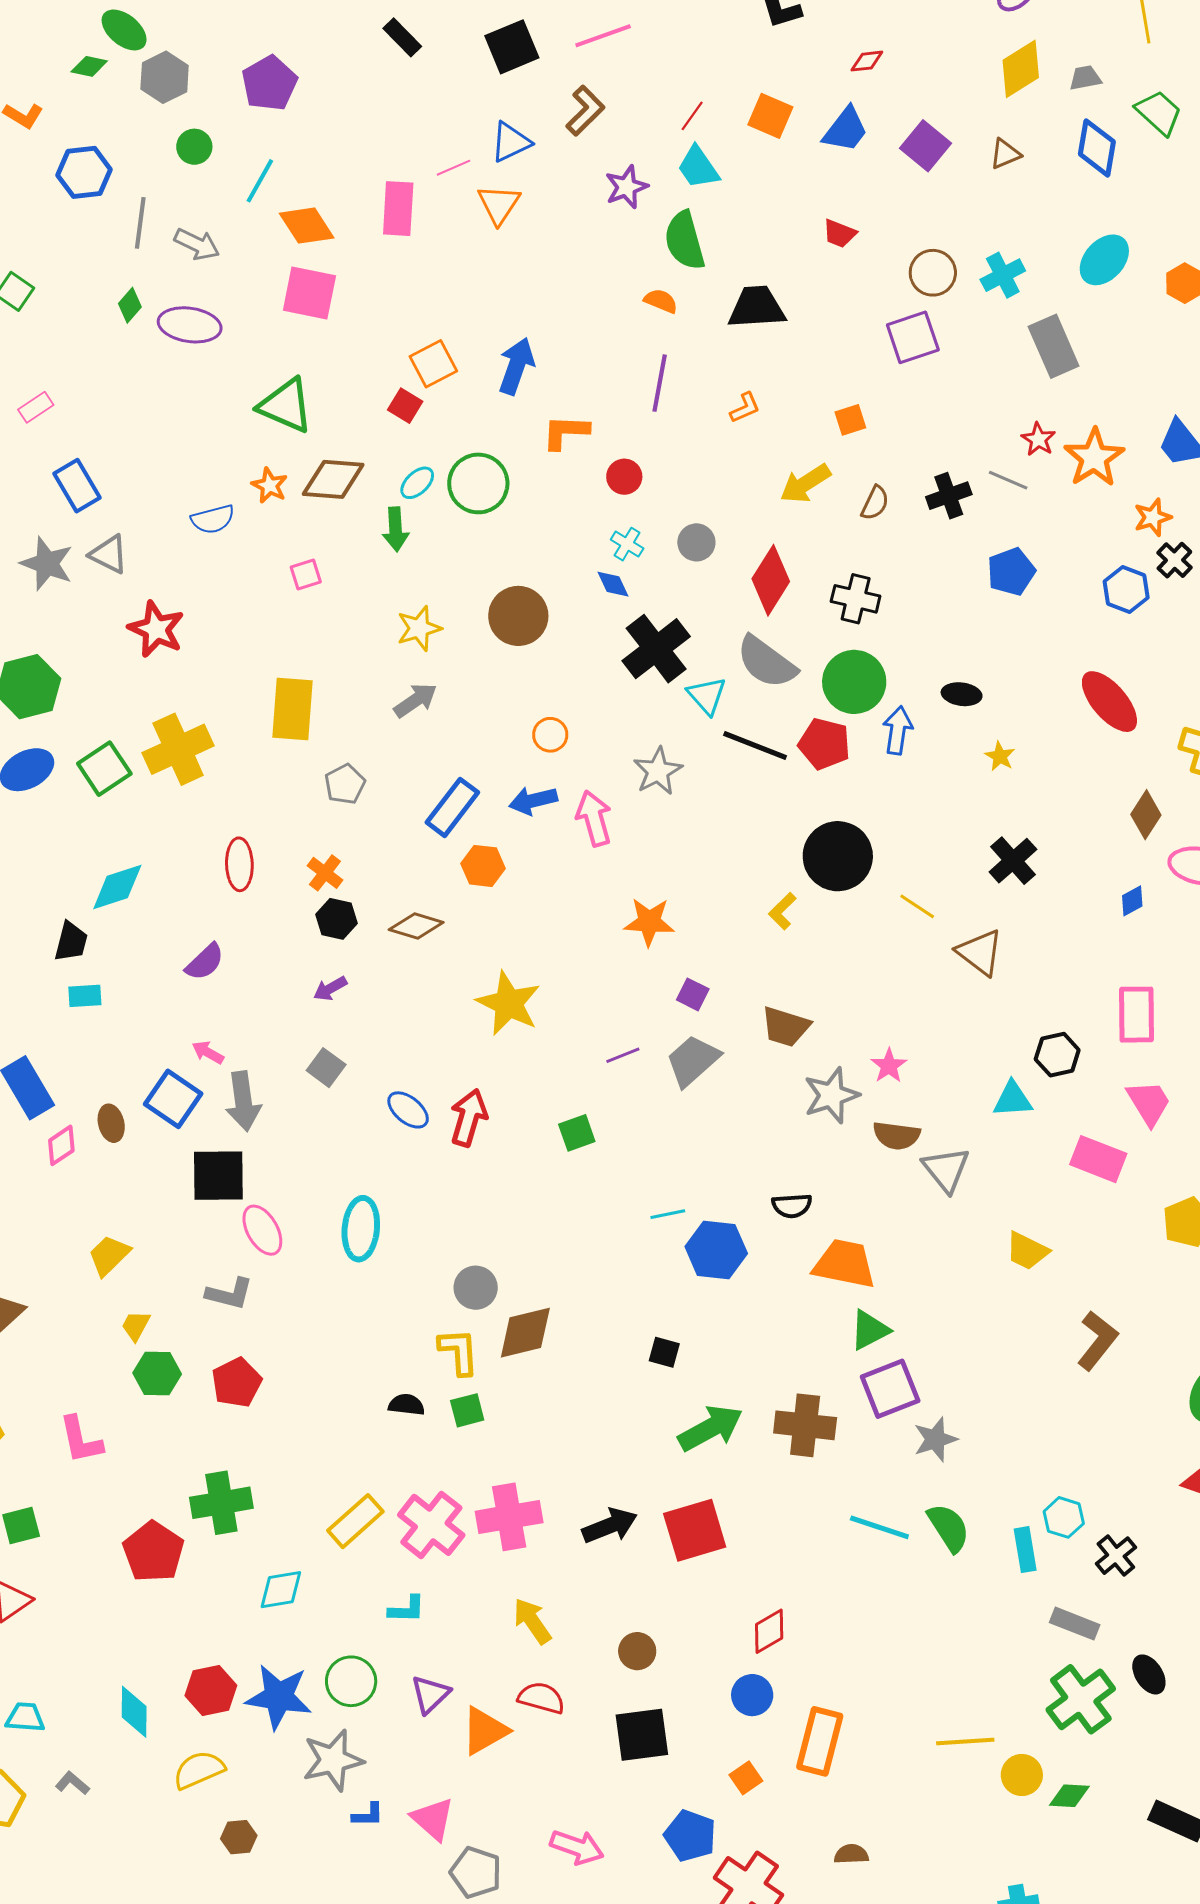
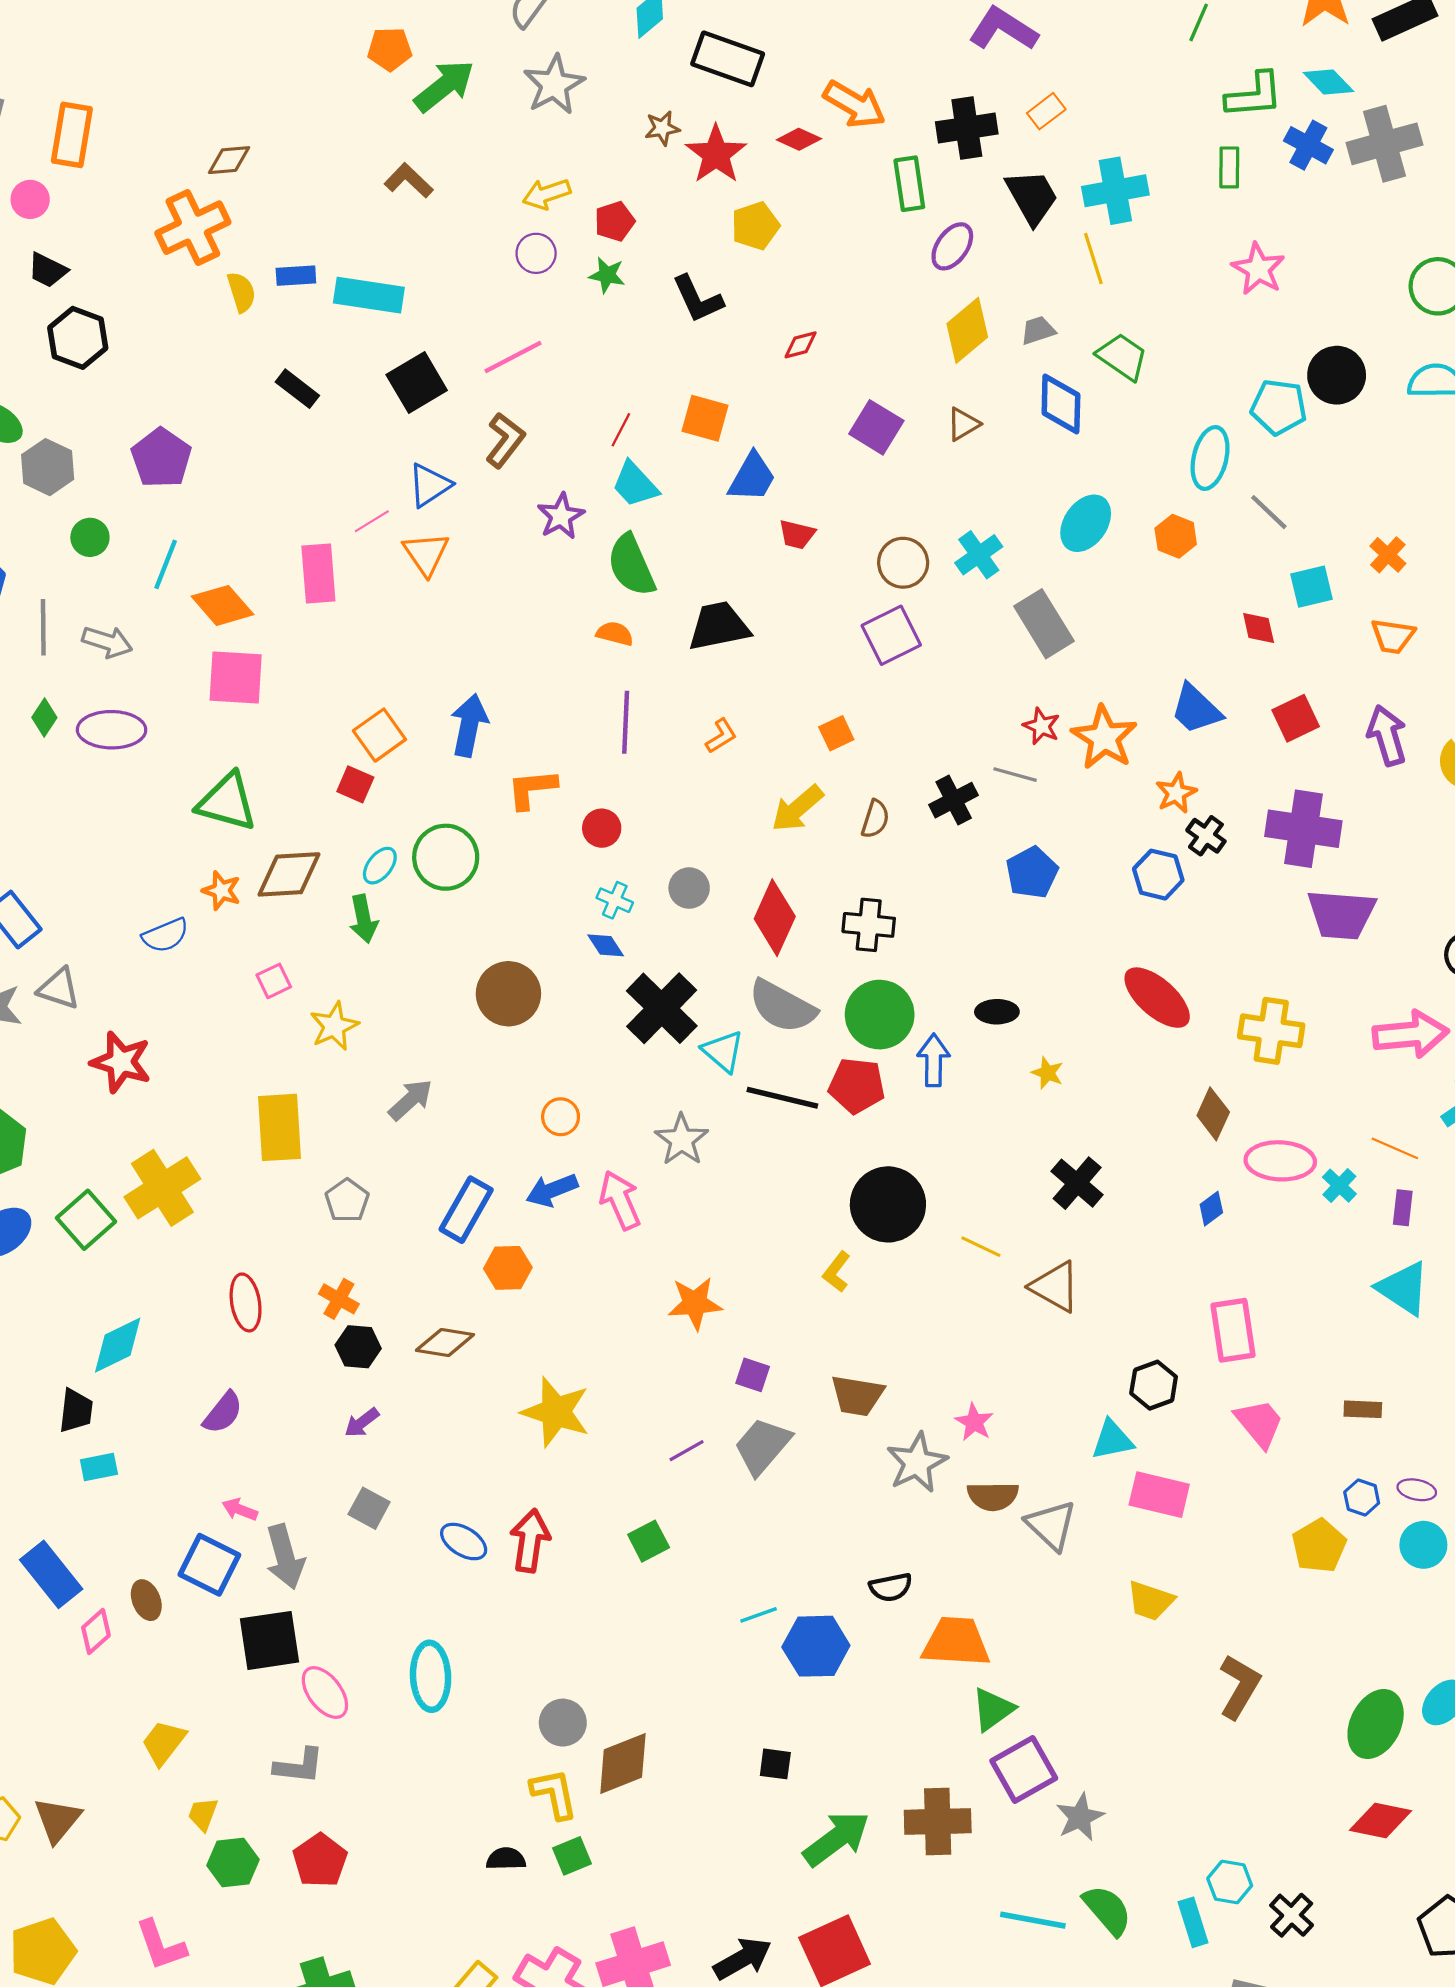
blue trapezoid: (846, 130) -> (752, 477), moved
yellow star: (419, 628) -> (334, 1026), moved
pink rectangle: (1098, 1159) -> (1159, 1495), moved

